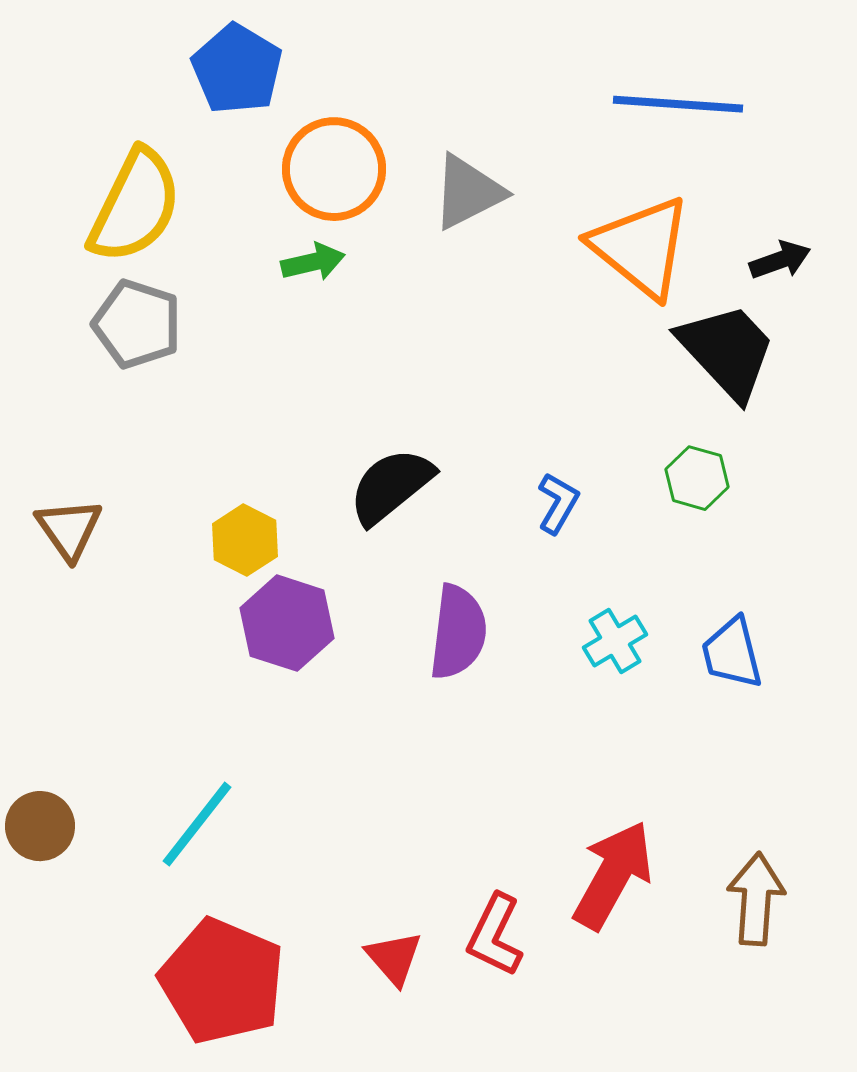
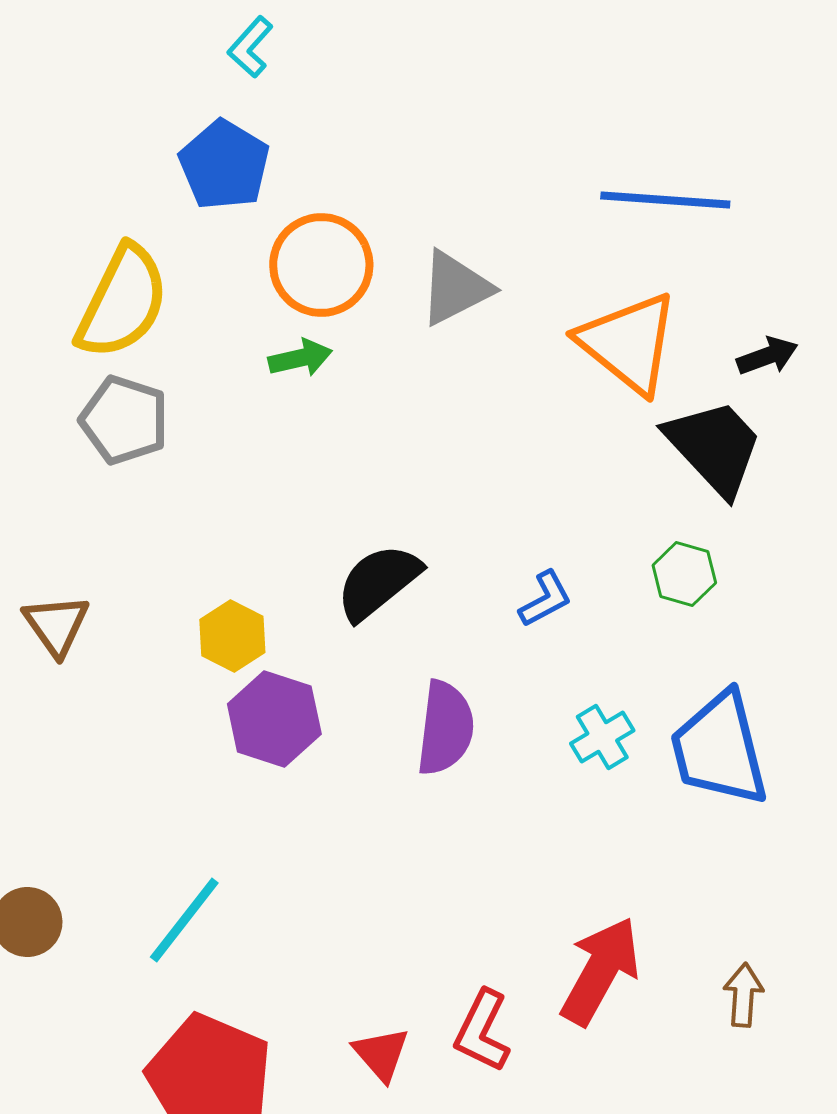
blue L-shape: (558, 503) -> (545, 599), turned 32
blue trapezoid: (732, 653) -> (719, 749), size x1.6
brown arrow: (756, 899) -> (743, 995), size x0.7

